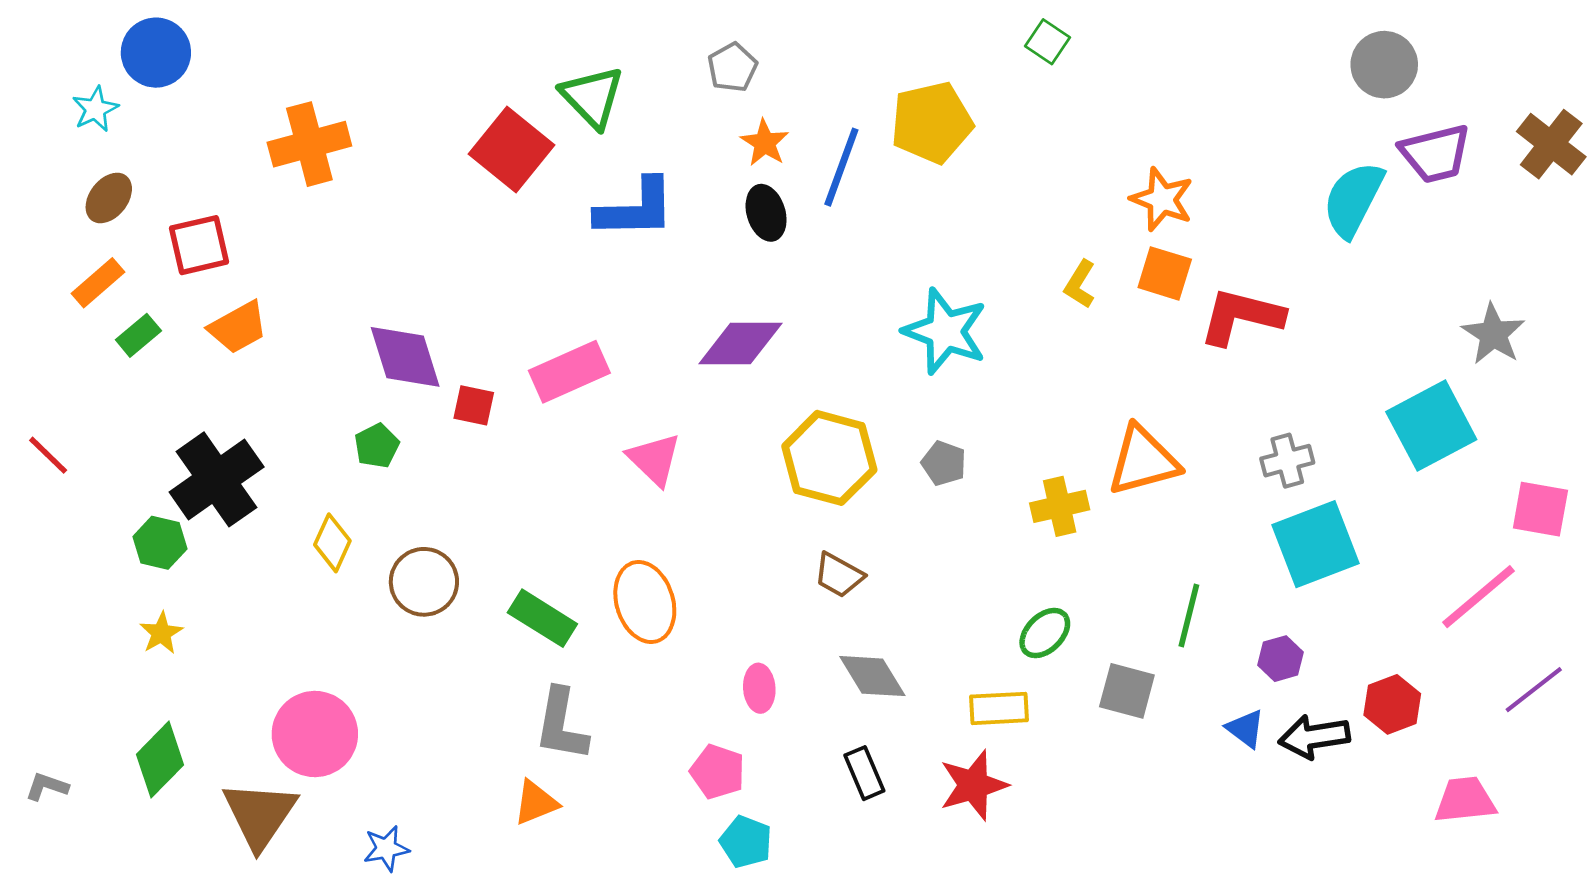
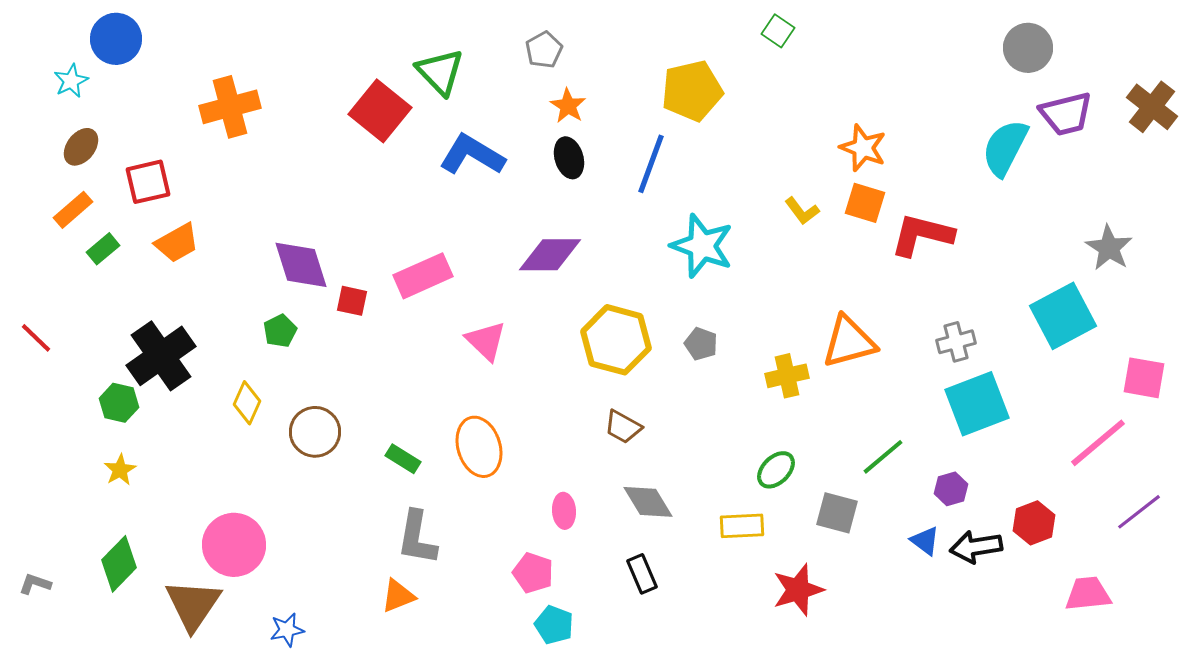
blue line: (841, 167) -> (651, 164), moved
blue L-shape: (635, 209) -> (472, 155), turned -148
yellow L-shape: (1080, 284) -> (802, 211), turned -69
green line: (1189, 615) -> (883, 457), turned 36
green rectangle: (542, 618) -> (403, 459), size x0.7
red star: (973, 785) -> (798, 590), moved

